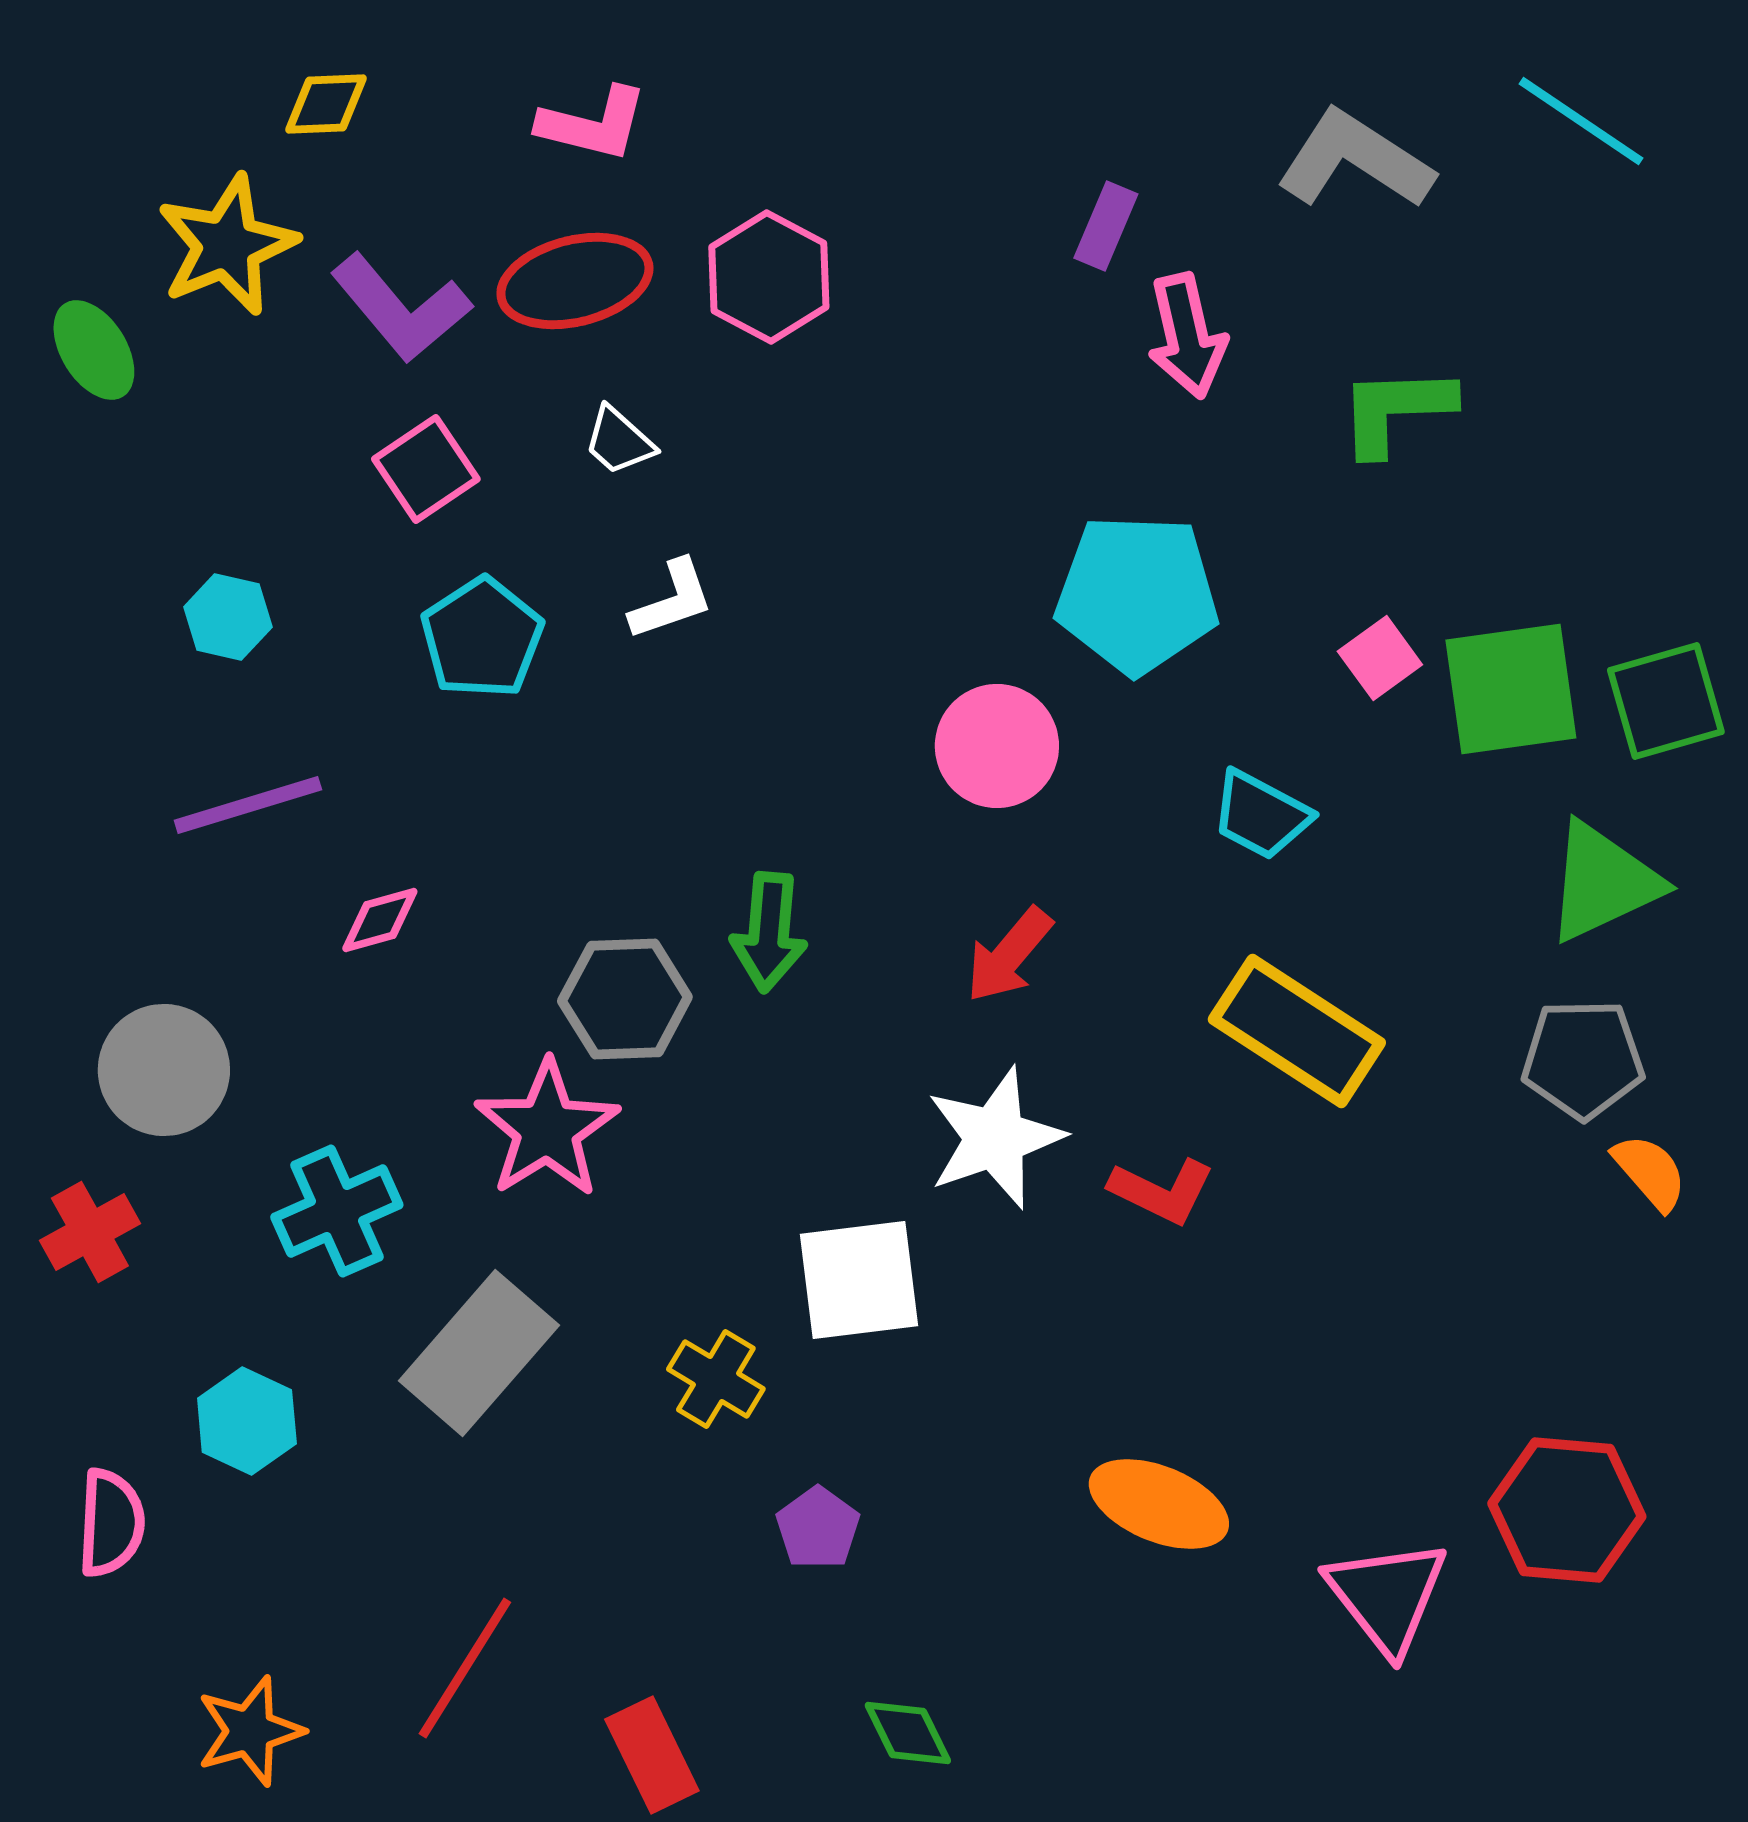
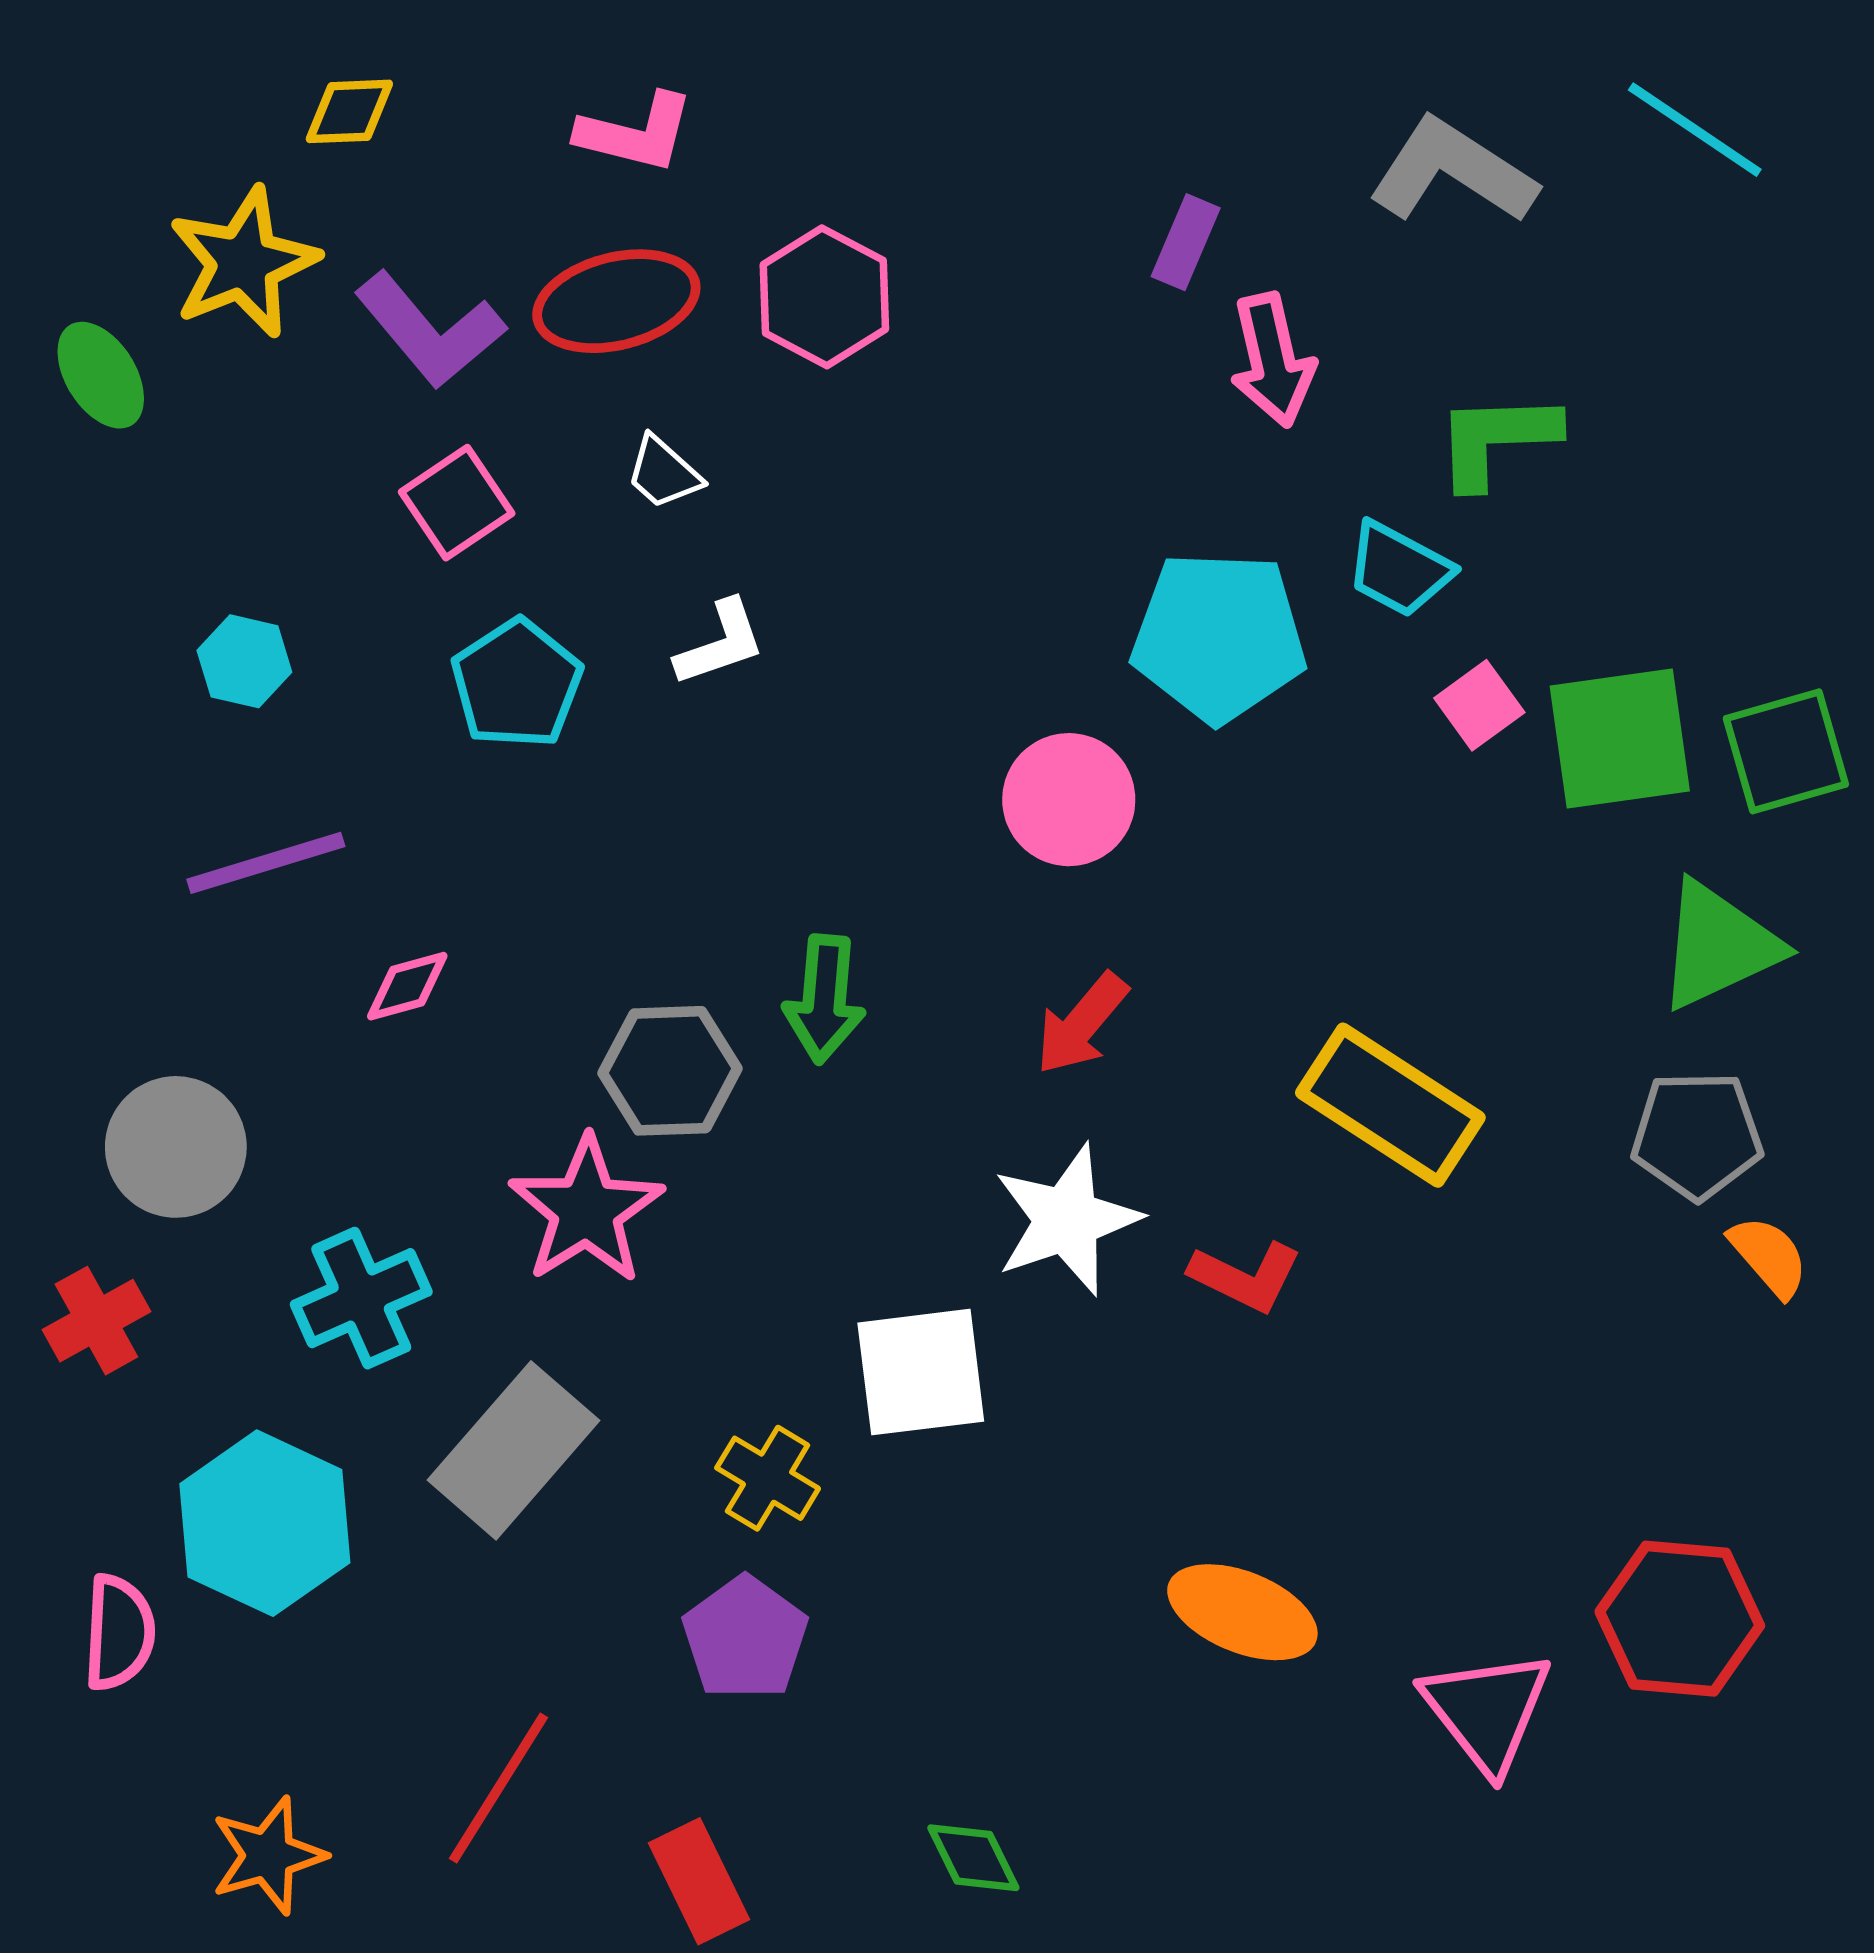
cyan trapezoid: (1261, 815) -> (1399, 569), moved
cyan hexagon: (247, 1421) -> (265, 1523), size x1.6
purple pentagon: (818, 1528) -> (745, 1638), moved, size x1.4

